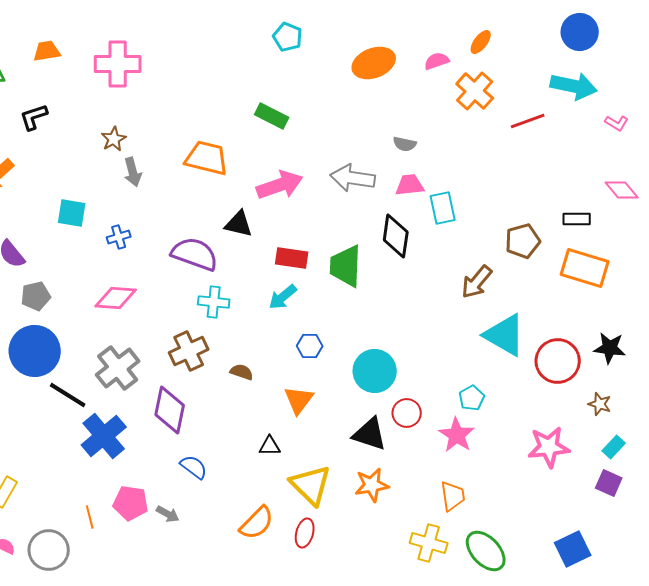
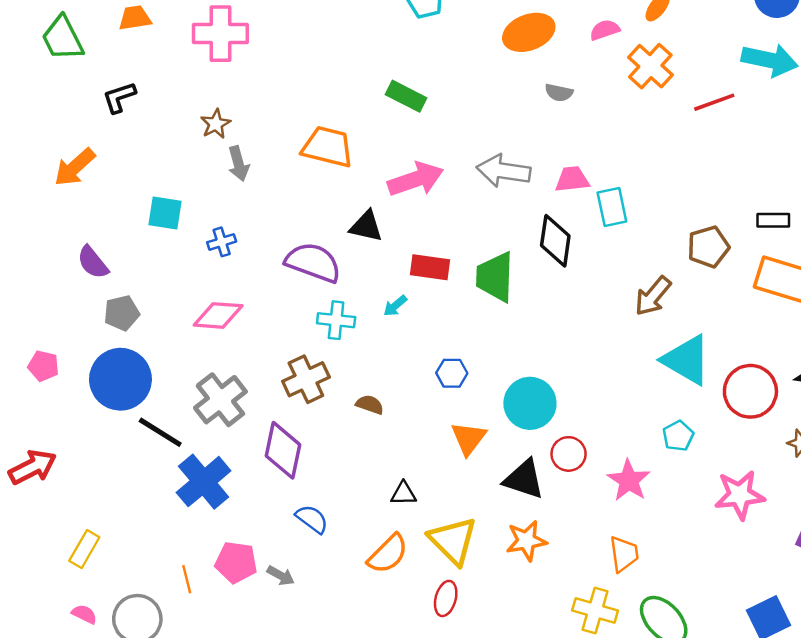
gray semicircle: (405, 144) -> (559, 93), moved
cyan arrow: (283, 297) -> (395, 306), moved, size x0.7
cyan pentagon: (472, 398) -> (678, 436), moved
orange triangle: (299, 400) -> (469, 438), moved
orange semicircle: (257, 523) -> (388, 554), moved

